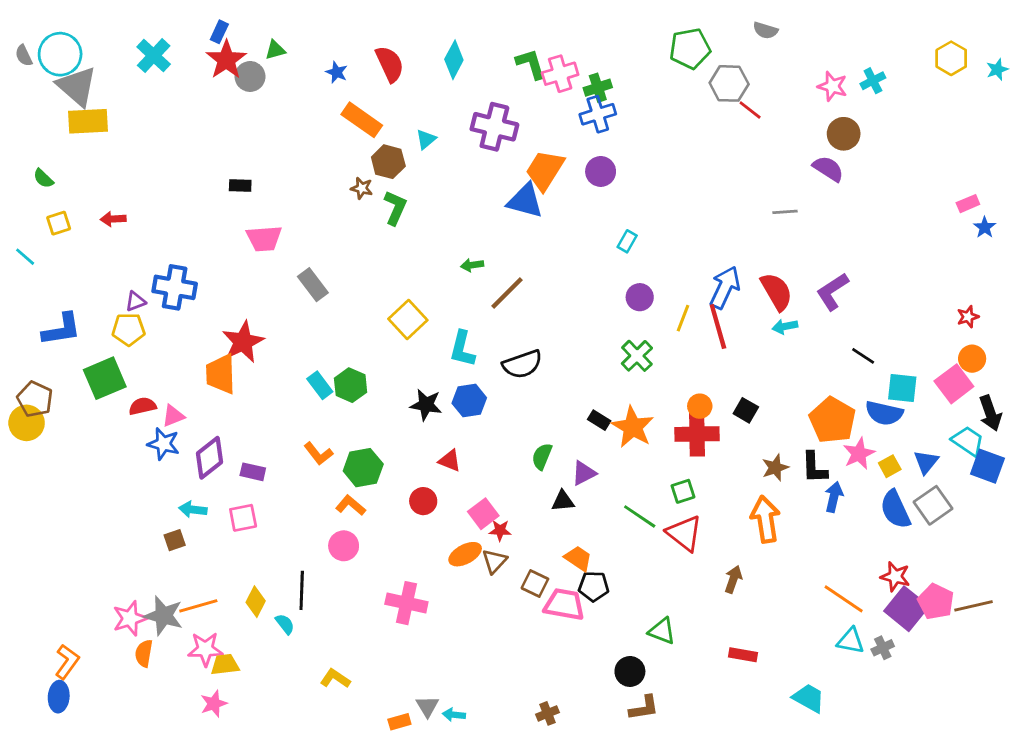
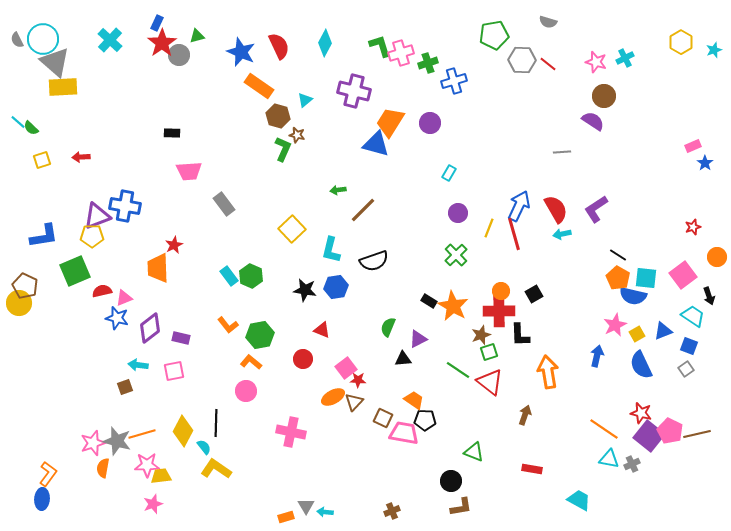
blue star: (337, 72) -> (241, 52), size x1.8
red line: (750, 110) -> (548, 64), moved
blue cross: (598, 114) -> (454, 81), moved
brown star: (362, 188) -> (297, 135), moved
cyan line: (25, 257) -> (18, 122), moved
purple triangle: (135, 301) -> (97, 216), size x1.8
red star: (243, 342) -> (174, 245), size x0.6
orange circle: (972, 359) -> (717, 257), moved
black square: (746, 410) -> (534, 294), turned 30
black arrow: (990, 413) -> (709, 296), size x0.7
orange pentagon: (832, 420) -> (618, 278), moved, size x0.7
blue triangle: (926, 462) -> (663, 331), turned 30
blue square: (987, 466) -> (689, 346), moved, size x0.7
brown star: (775, 468) -> (481, 335), moved
black L-shape: (814, 468) -> (520, 335), moved
gray square: (933, 505) -> (686, 369), moved, size x0.6
yellow diamond: (256, 602) -> (183, 431), size x1.4
yellow L-shape: (335, 678) -> (216, 469), moved, size x1.4

